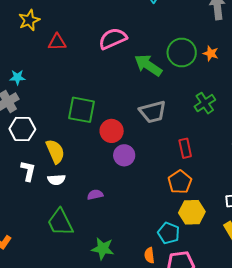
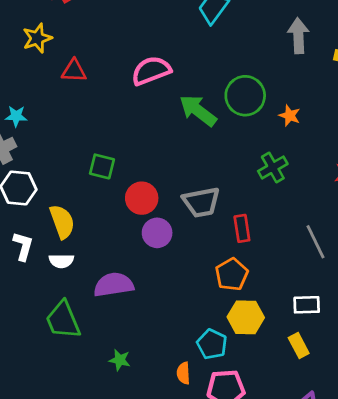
orange star: (211, 53) -> (290, 116), moved
green square: (81, 110) -> (102, 166), size x0.7
gray trapezoid: (153, 112) -> (201, 202), moved
purple semicircle: (95, 195) -> (114, 285), size x1.8
green star: (103, 249) -> (120, 360), size x0.7

